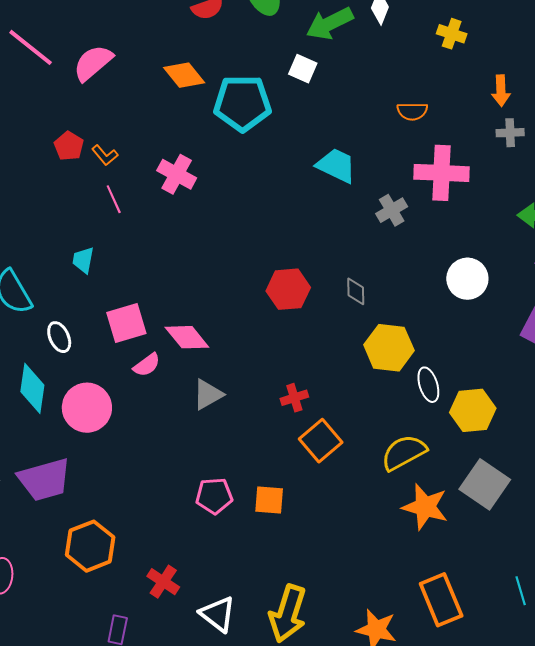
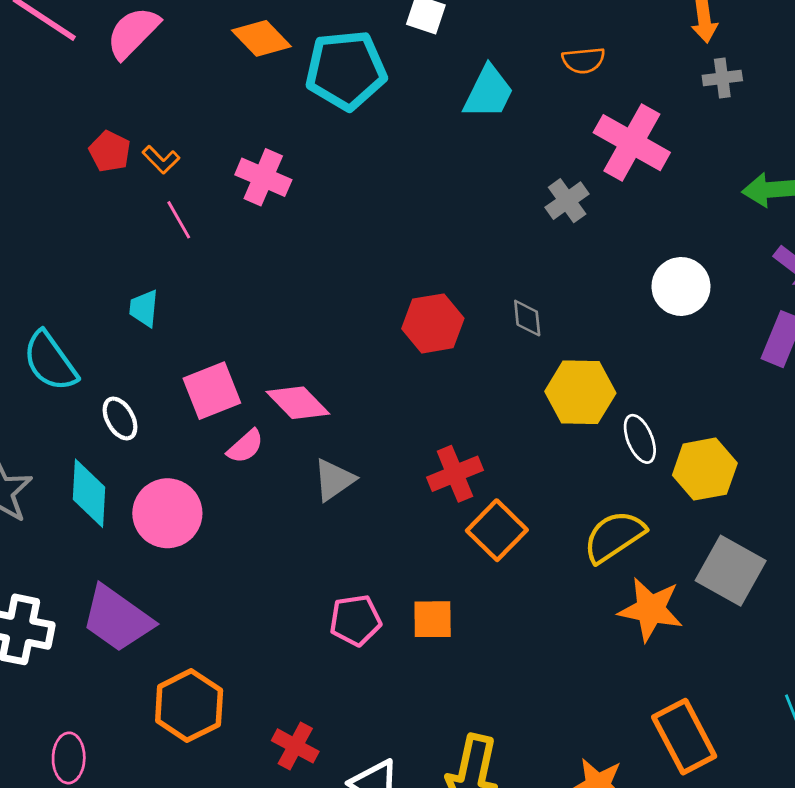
cyan trapezoid: (336, 165) -> (489, 92), moved, turned 96
pink cross: (442, 173) -> (632, 143), turned 32
red cross: (294, 398) -> (455, 474), size x1.4
purple trapezoid: (44, 480) -> (117, 619), turned 56

